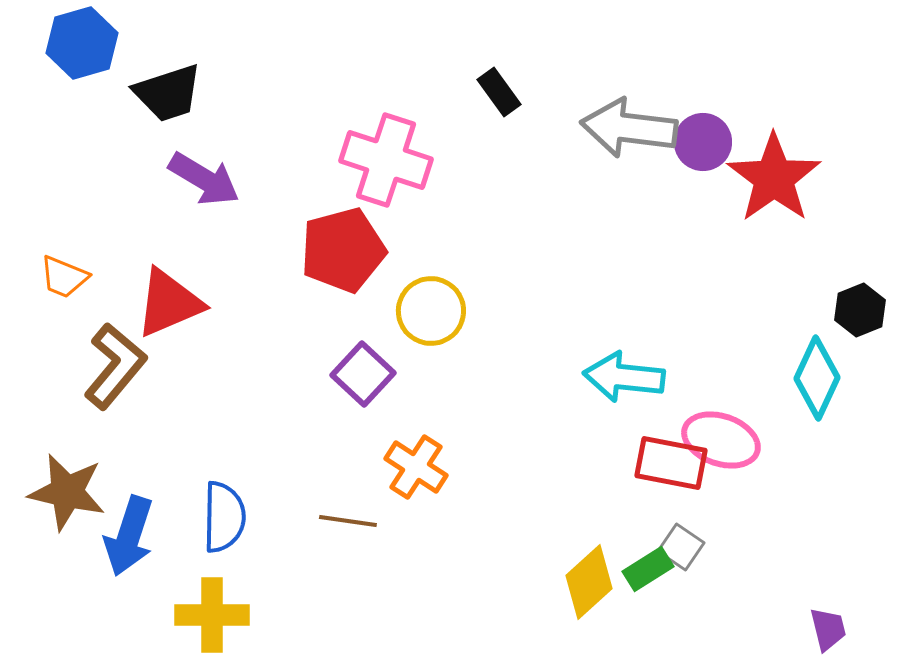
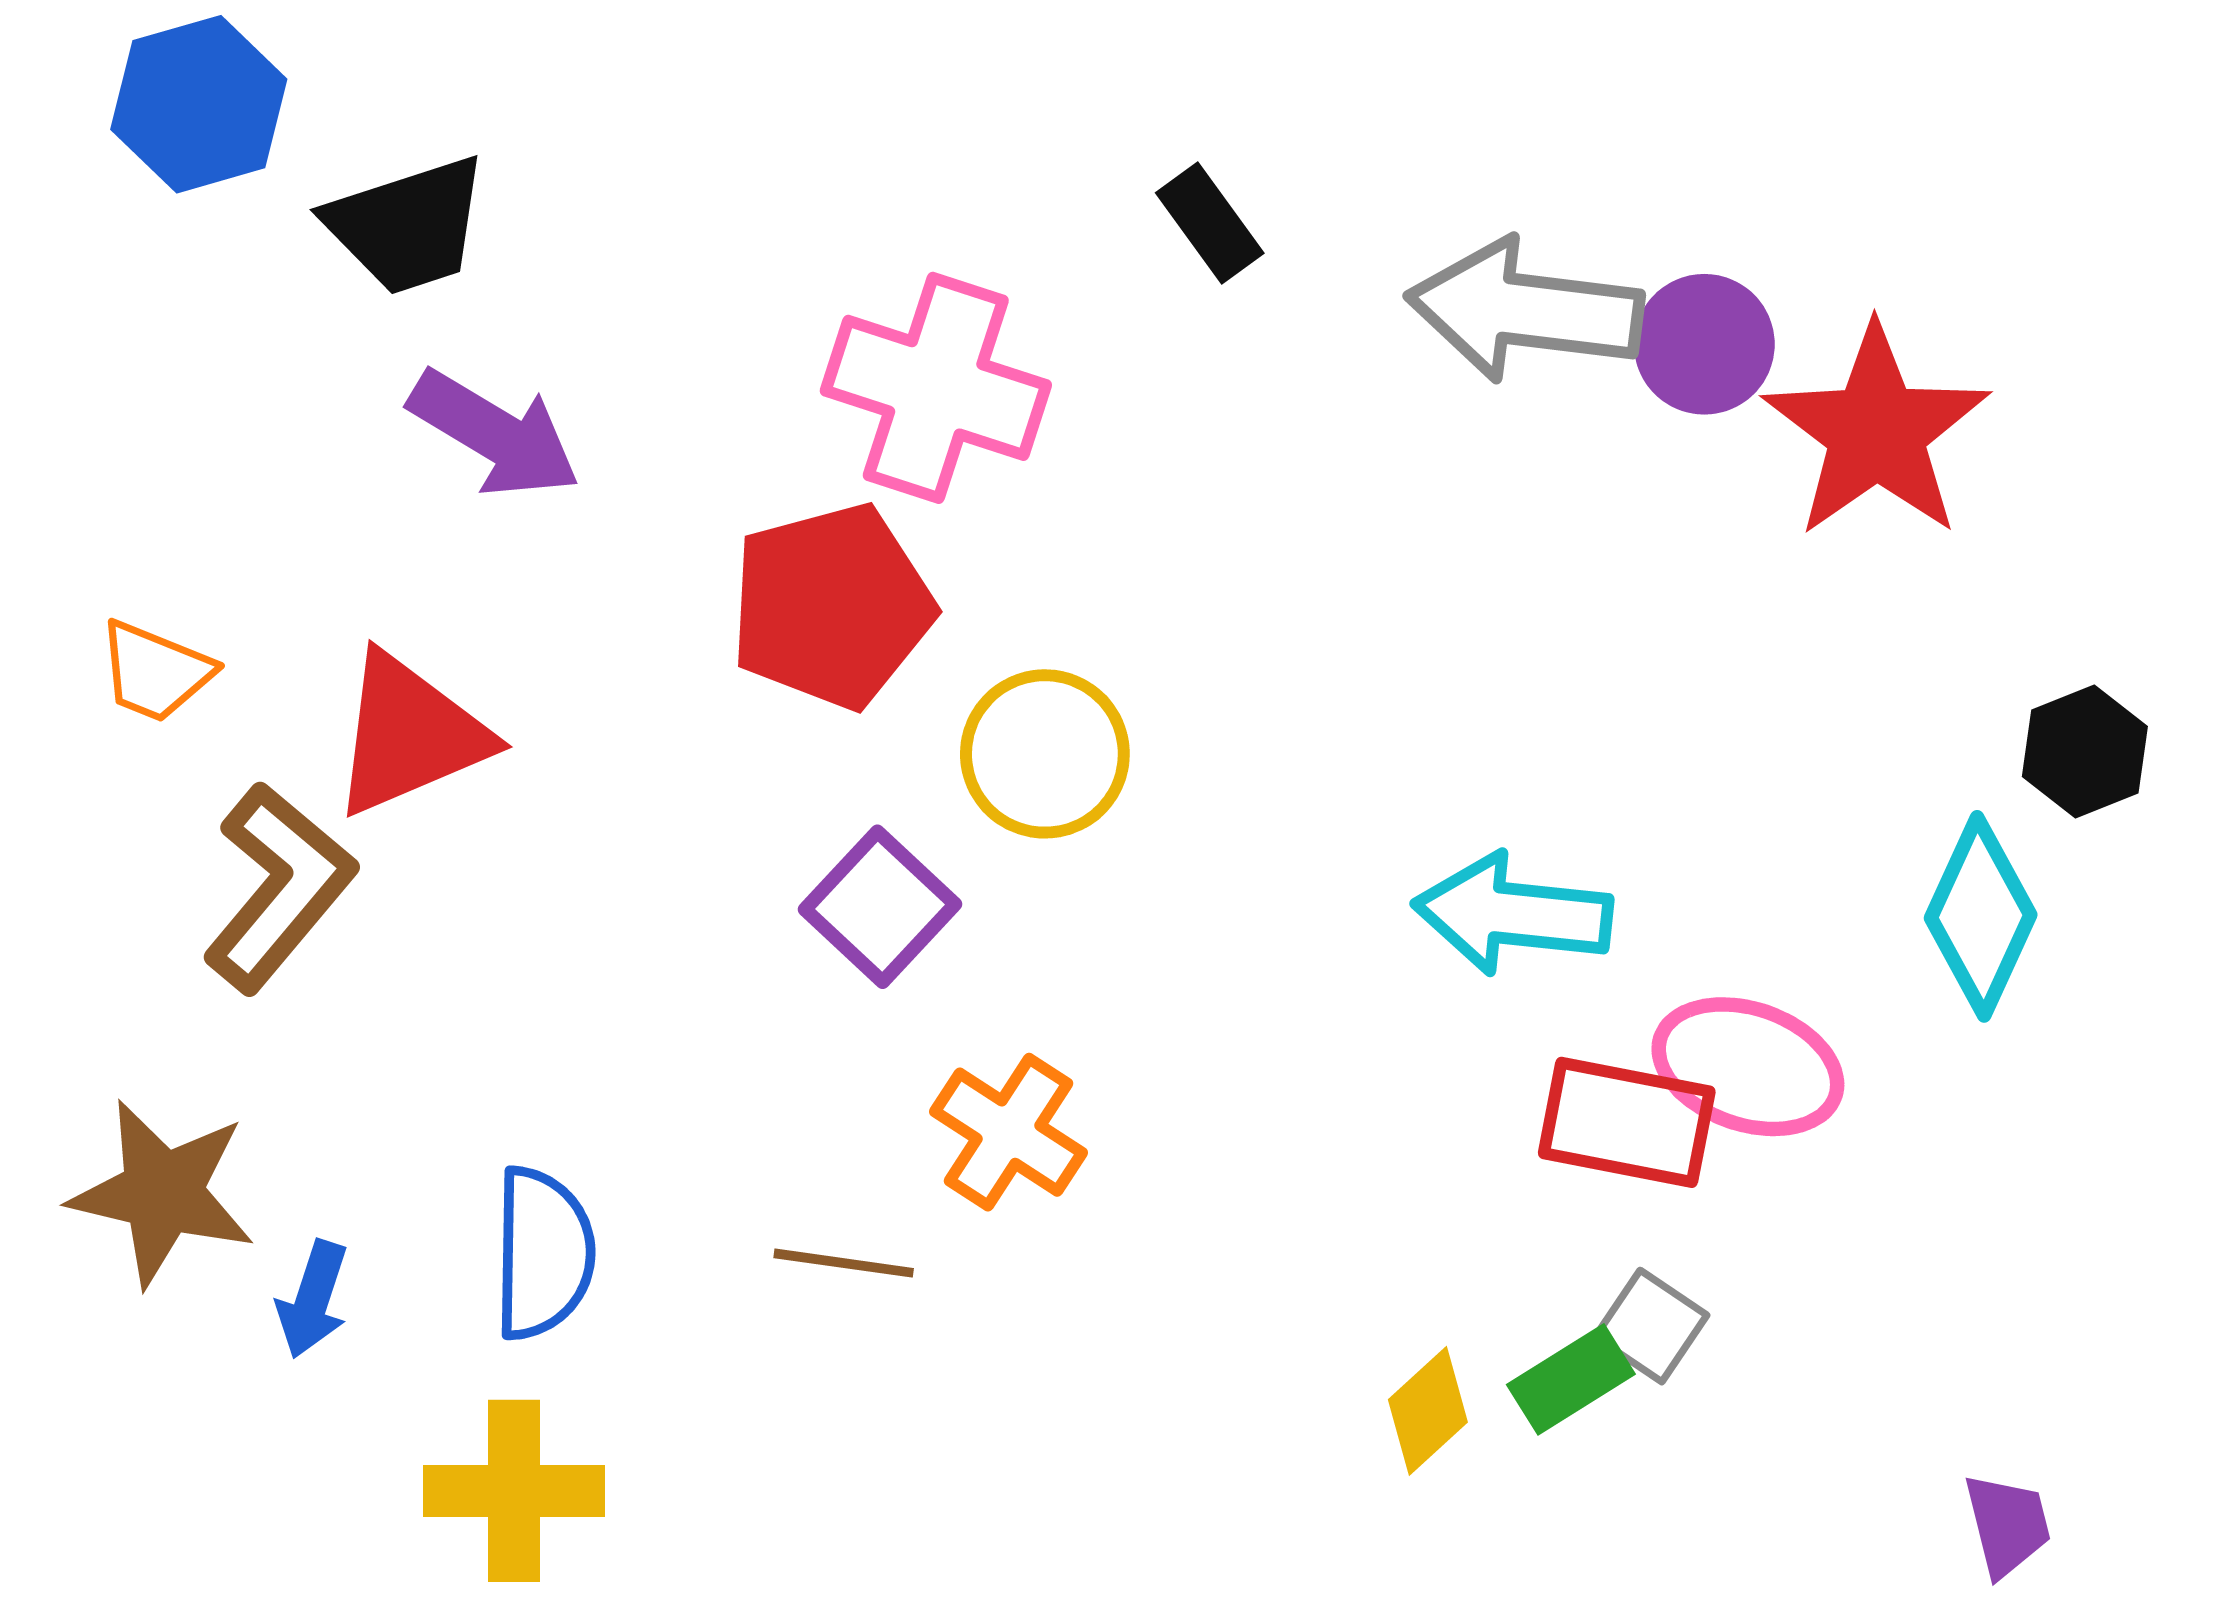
blue arrow: (129, 536) -> (313, 1299), size x0.6
yellow diamond: (589, 582) -> (1428, 1411), size x0.7

